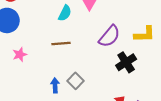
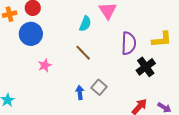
purple semicircle: (109, 36) -> (129, 43), turned -35
brown line: (61, 43) -> (83, 53), turned 54

